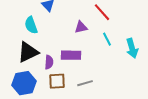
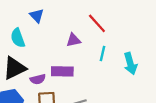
cyan line: (107, 39) -> (102, 54), turned 40
purple semicircle: (49, 62) -> (38, 79), turned 72

